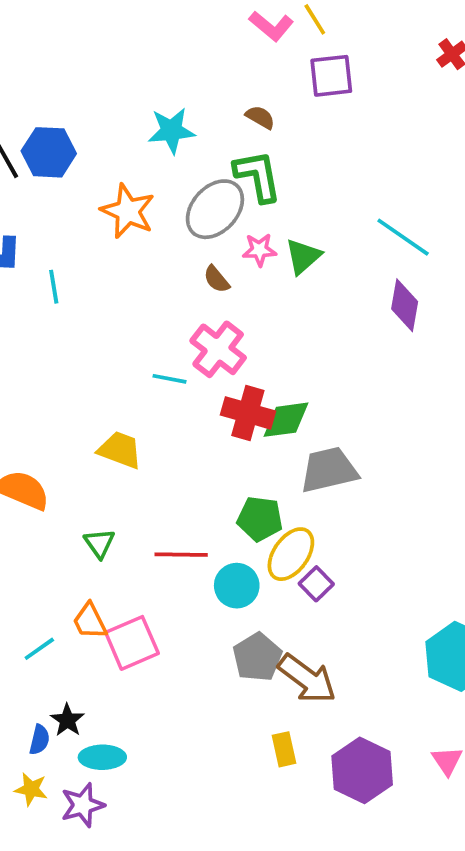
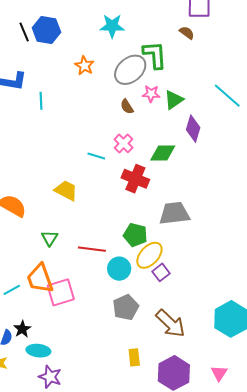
brown semicircle: (260, 117) -> (187, 33), moved
orange star: (128, 211) -> (84, 66), size x0.7
purple diamond: (405, 305) -> (193, 129), moved
pink cross: (218, 349) -> (124, 143), size x0.7
green diamond: (286, 420) -> (163, 153), moved
orange trapezoid: (90, 621) -> (40, 278), size x1.5
brown arrow: (307, 679) -> (170, 323), moved
purple star: (83, 805) -> (50, 377), moved, turned 30

